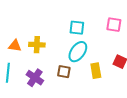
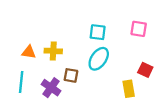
yellow rectangle: (96, 71) -> (129, 89), moved
brown square: (64, 72) -> (71, 75), moved

